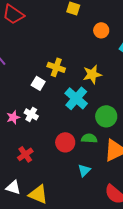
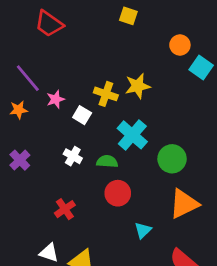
orange circle: (101, 30) -> (180, 45), moved
yellow star: (92, 74) -> (138, 86), moved
pink star: (13, 117) -> (56, 99), moved
green semicircle: (89, 138) -> (107, 161), moved

